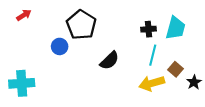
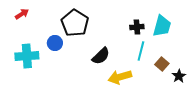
cyan cross: (22, 83) -> (27, 56), moved
yellow arrow: (152, 83) -> (120, 77), moved

